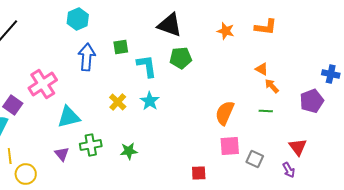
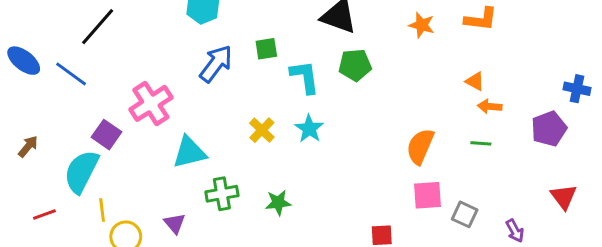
blue arrow: (87, 57) -> (216, 64), turned 32
orange arrow: (272, 86) -> (490, 106), turned -42
red triangle: (298, 147) -> (564, 197), moved
purple triangle: (62, 154) -> (175, 223), moved

